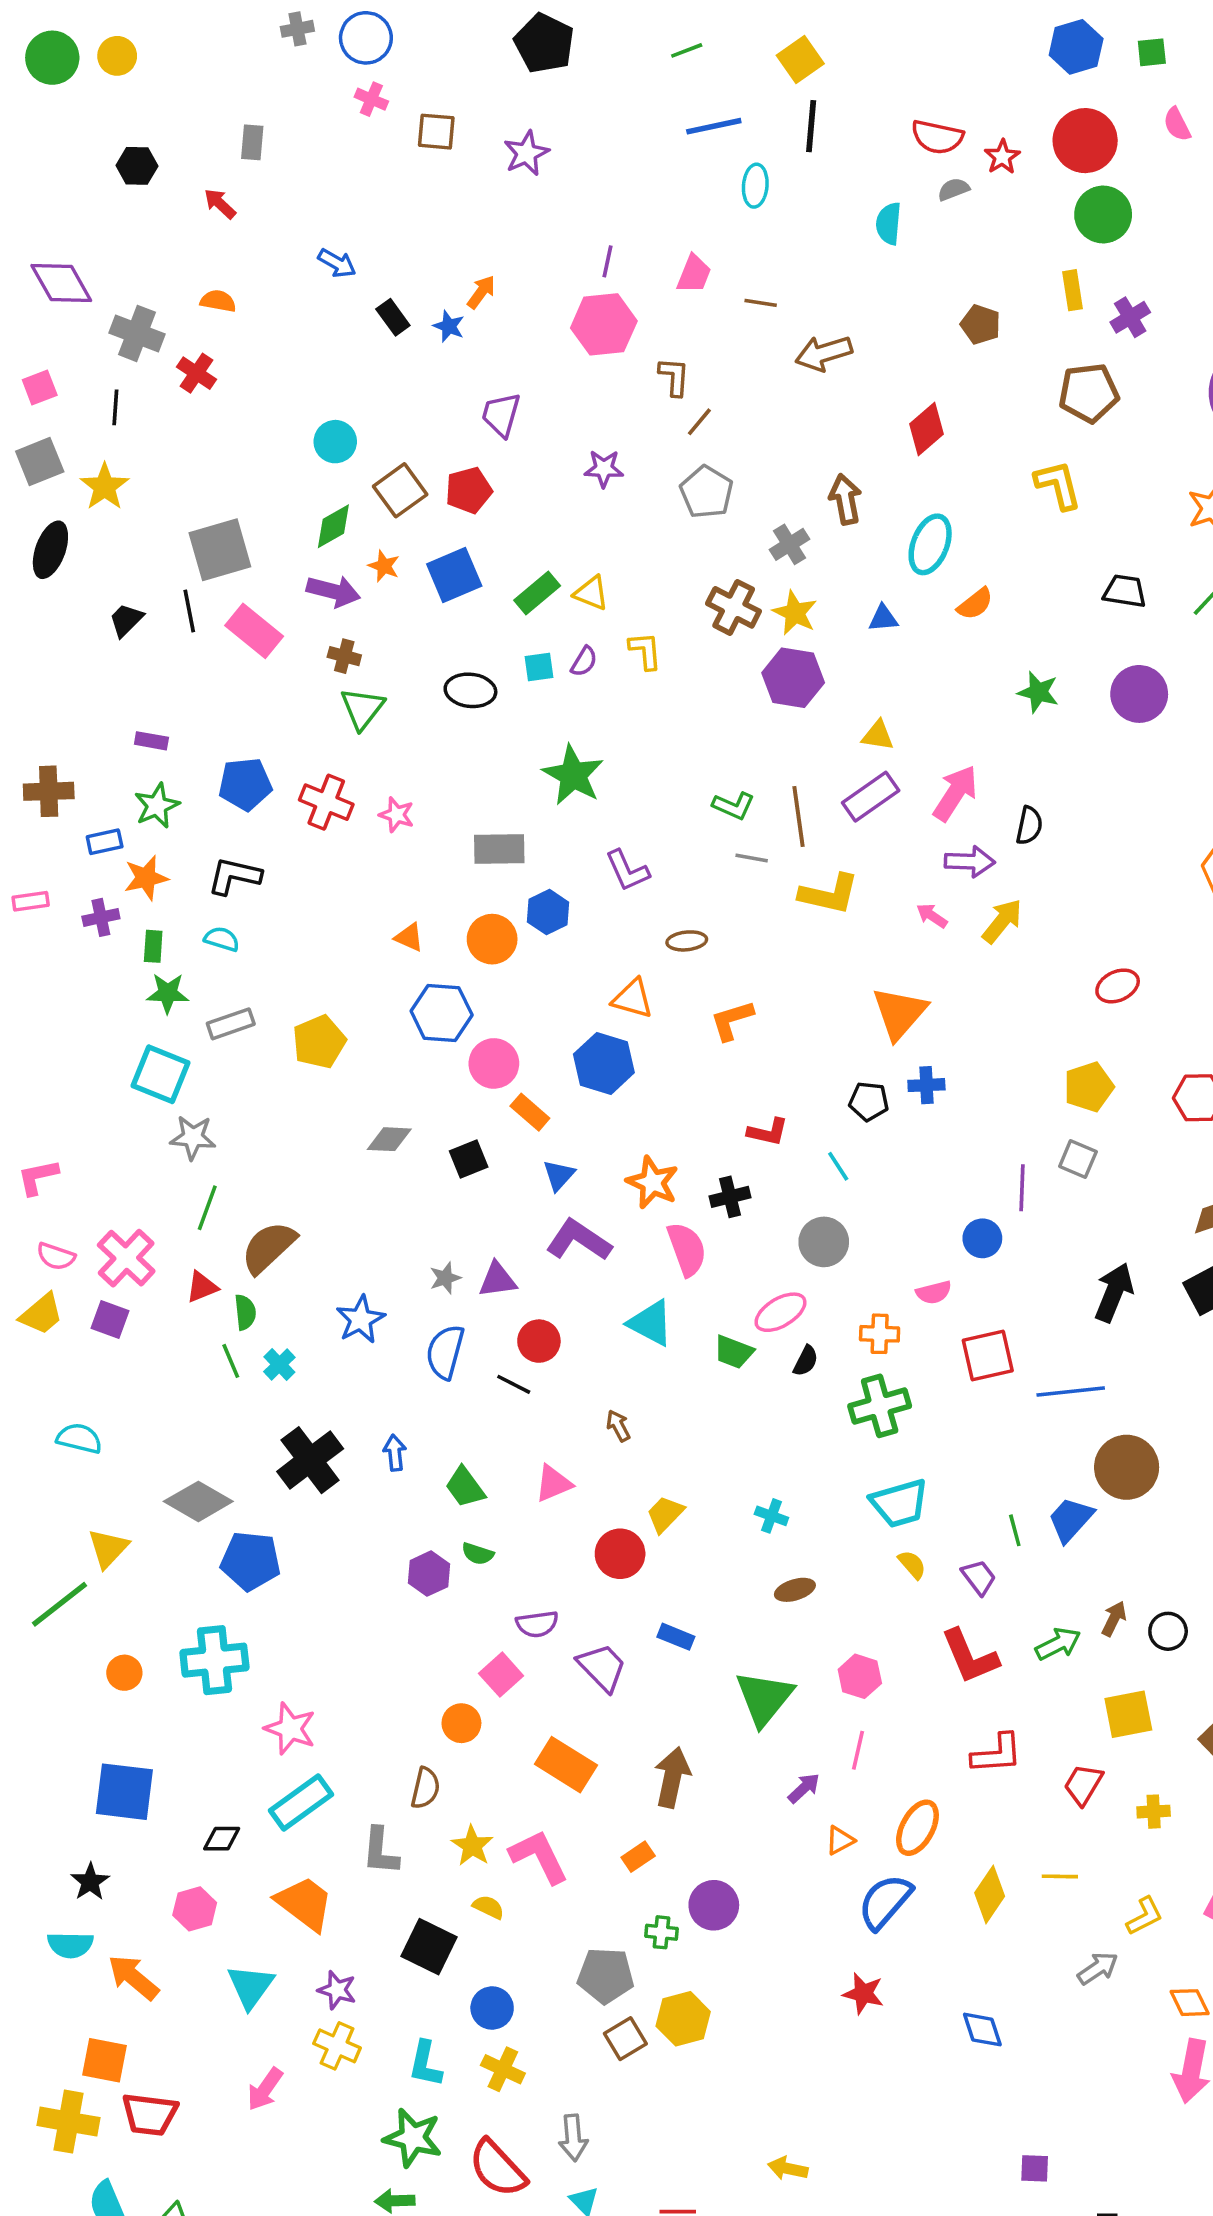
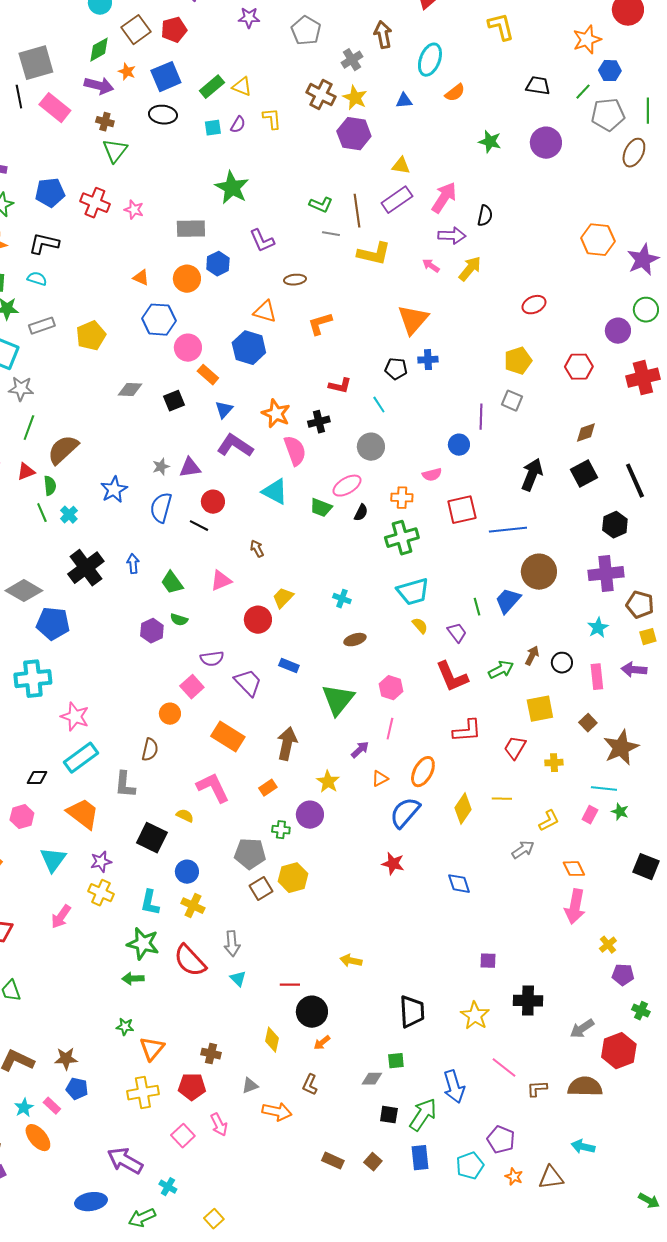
black ellipse: (470, 690) -> (163, 115), moved
yellow star: (472, 1846) -> (328, 782), moved
purple star: (337, 1990) -> (101, 862), turned -30

